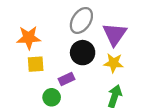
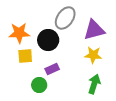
purple triangle: (115, 34) -> (94, 30), turned 40
black circle: (83, 53) -> (48, 40), moved

